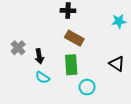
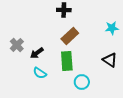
cyan star: (119, 21) -> (112, 28), moved
brown rectangle: (74, 38) -> (70, 36), turned -72
black arrow: (39, 56) -> (37, 53), turned 64

